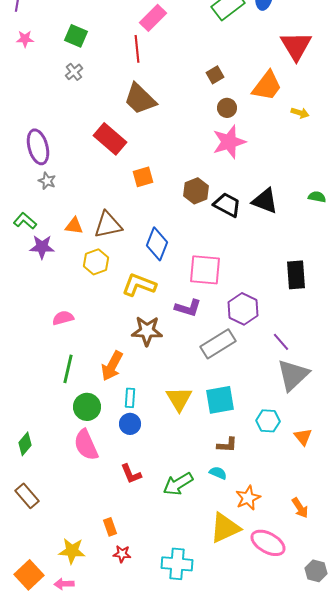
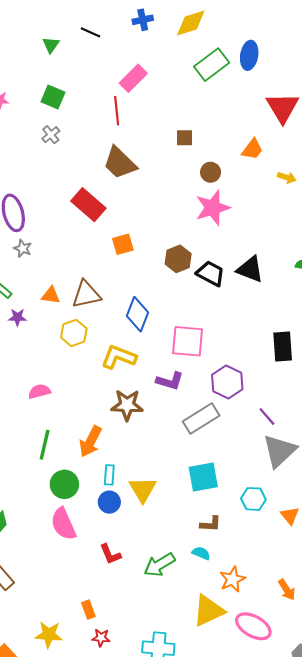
brown square: (215, 75) -> (184, 138), moved, turned 30
orange trapezoid: (267, 86) -> (252, 149), size x0.7
purple star: (42, 247) -> (17, 317), size x0.7
yellow triangle: (179, 399) -> (143, 490), moved

